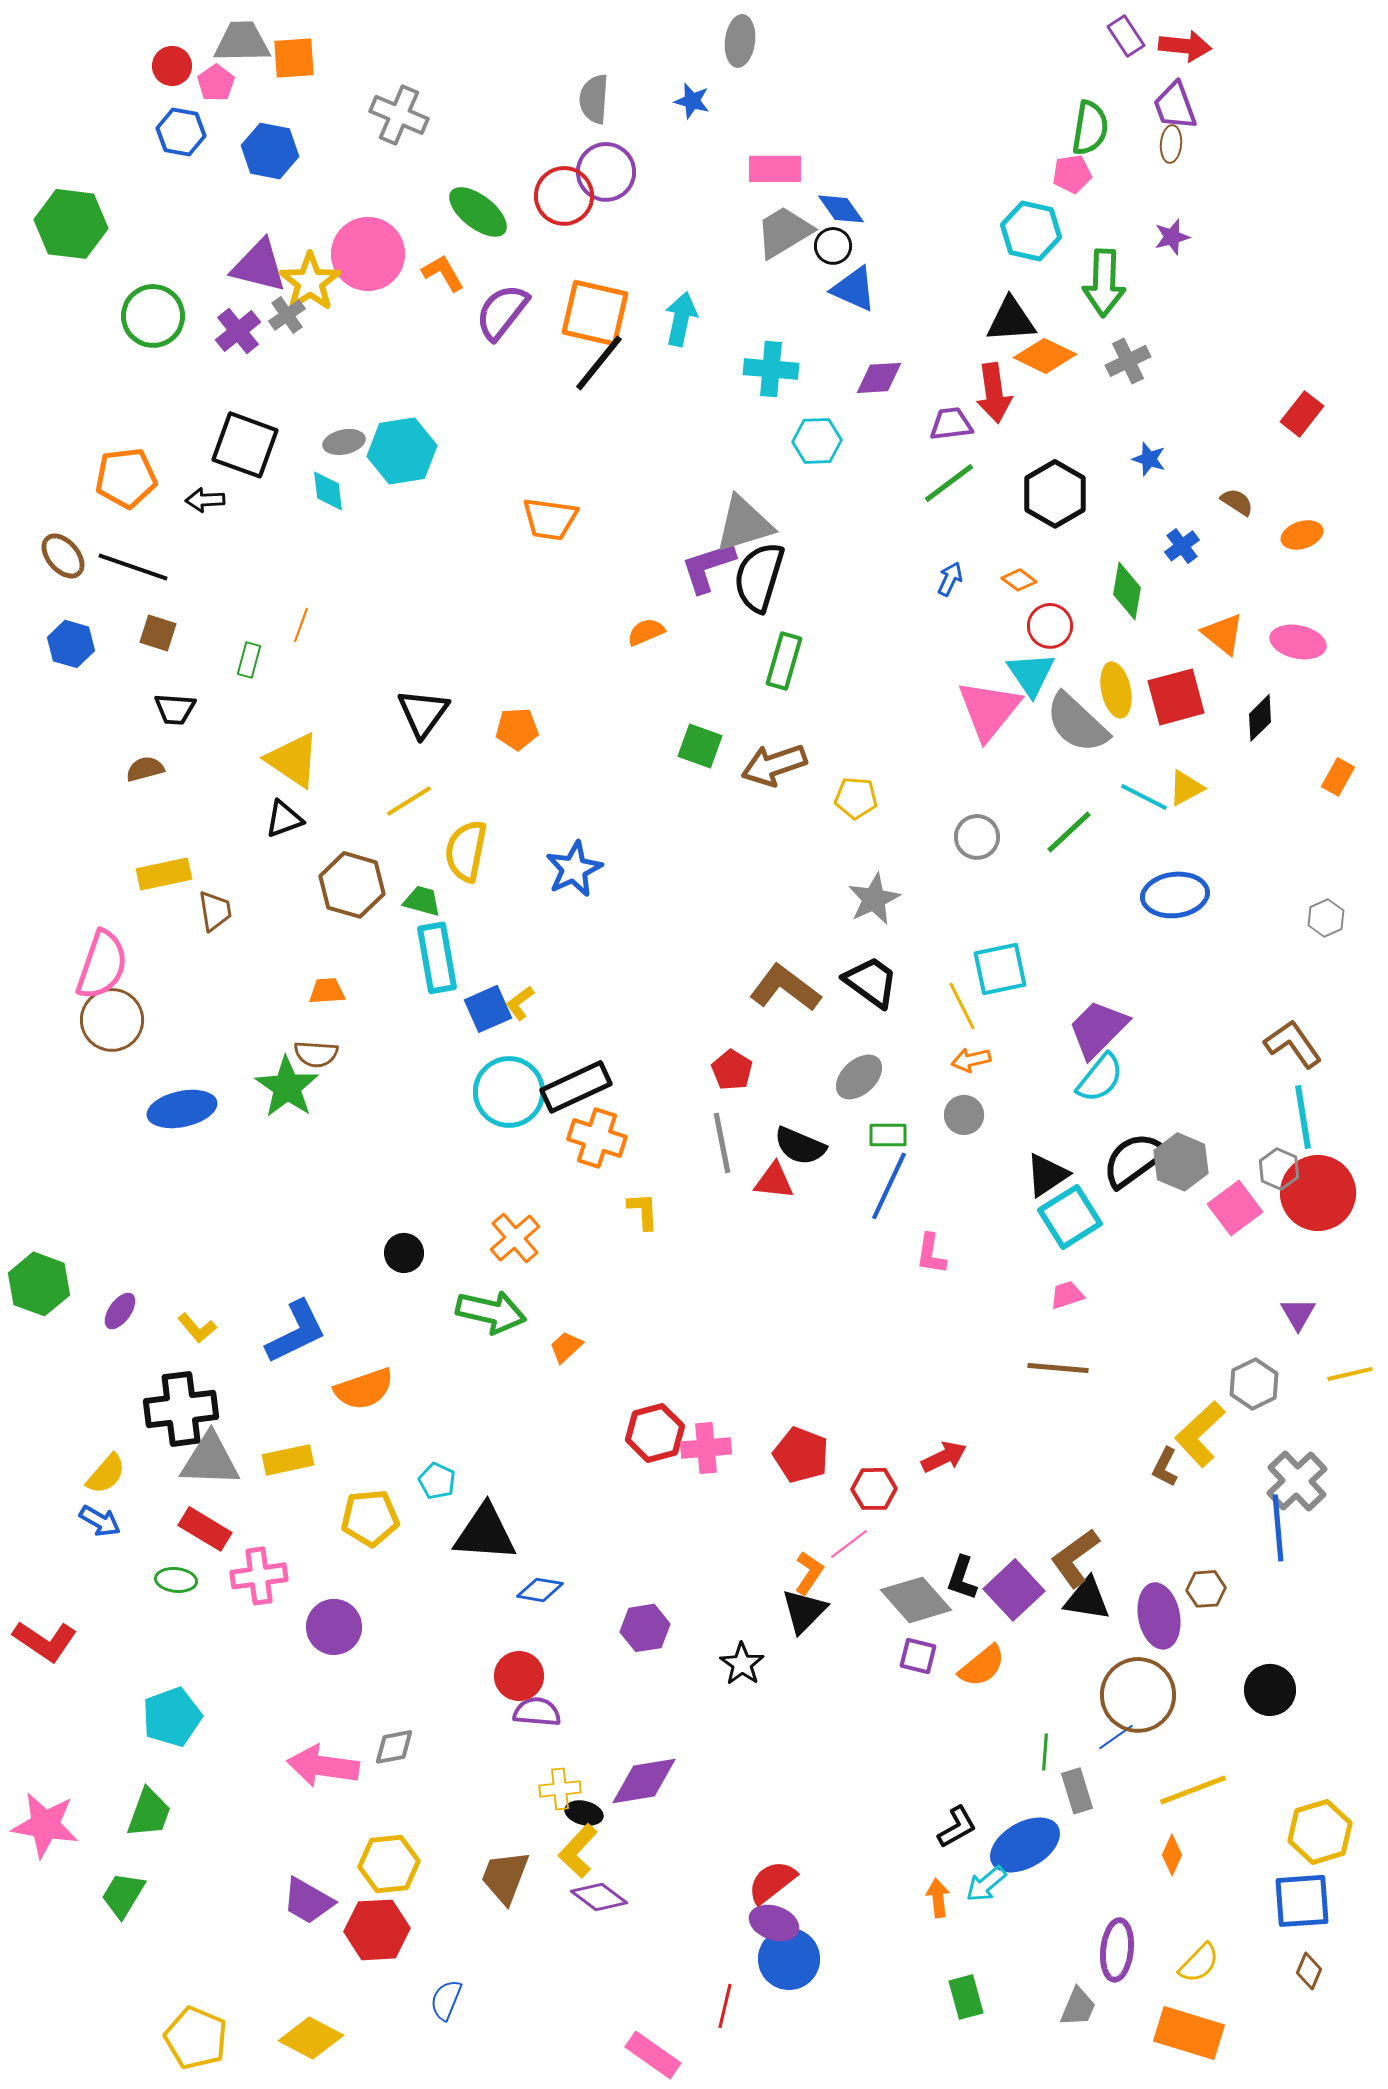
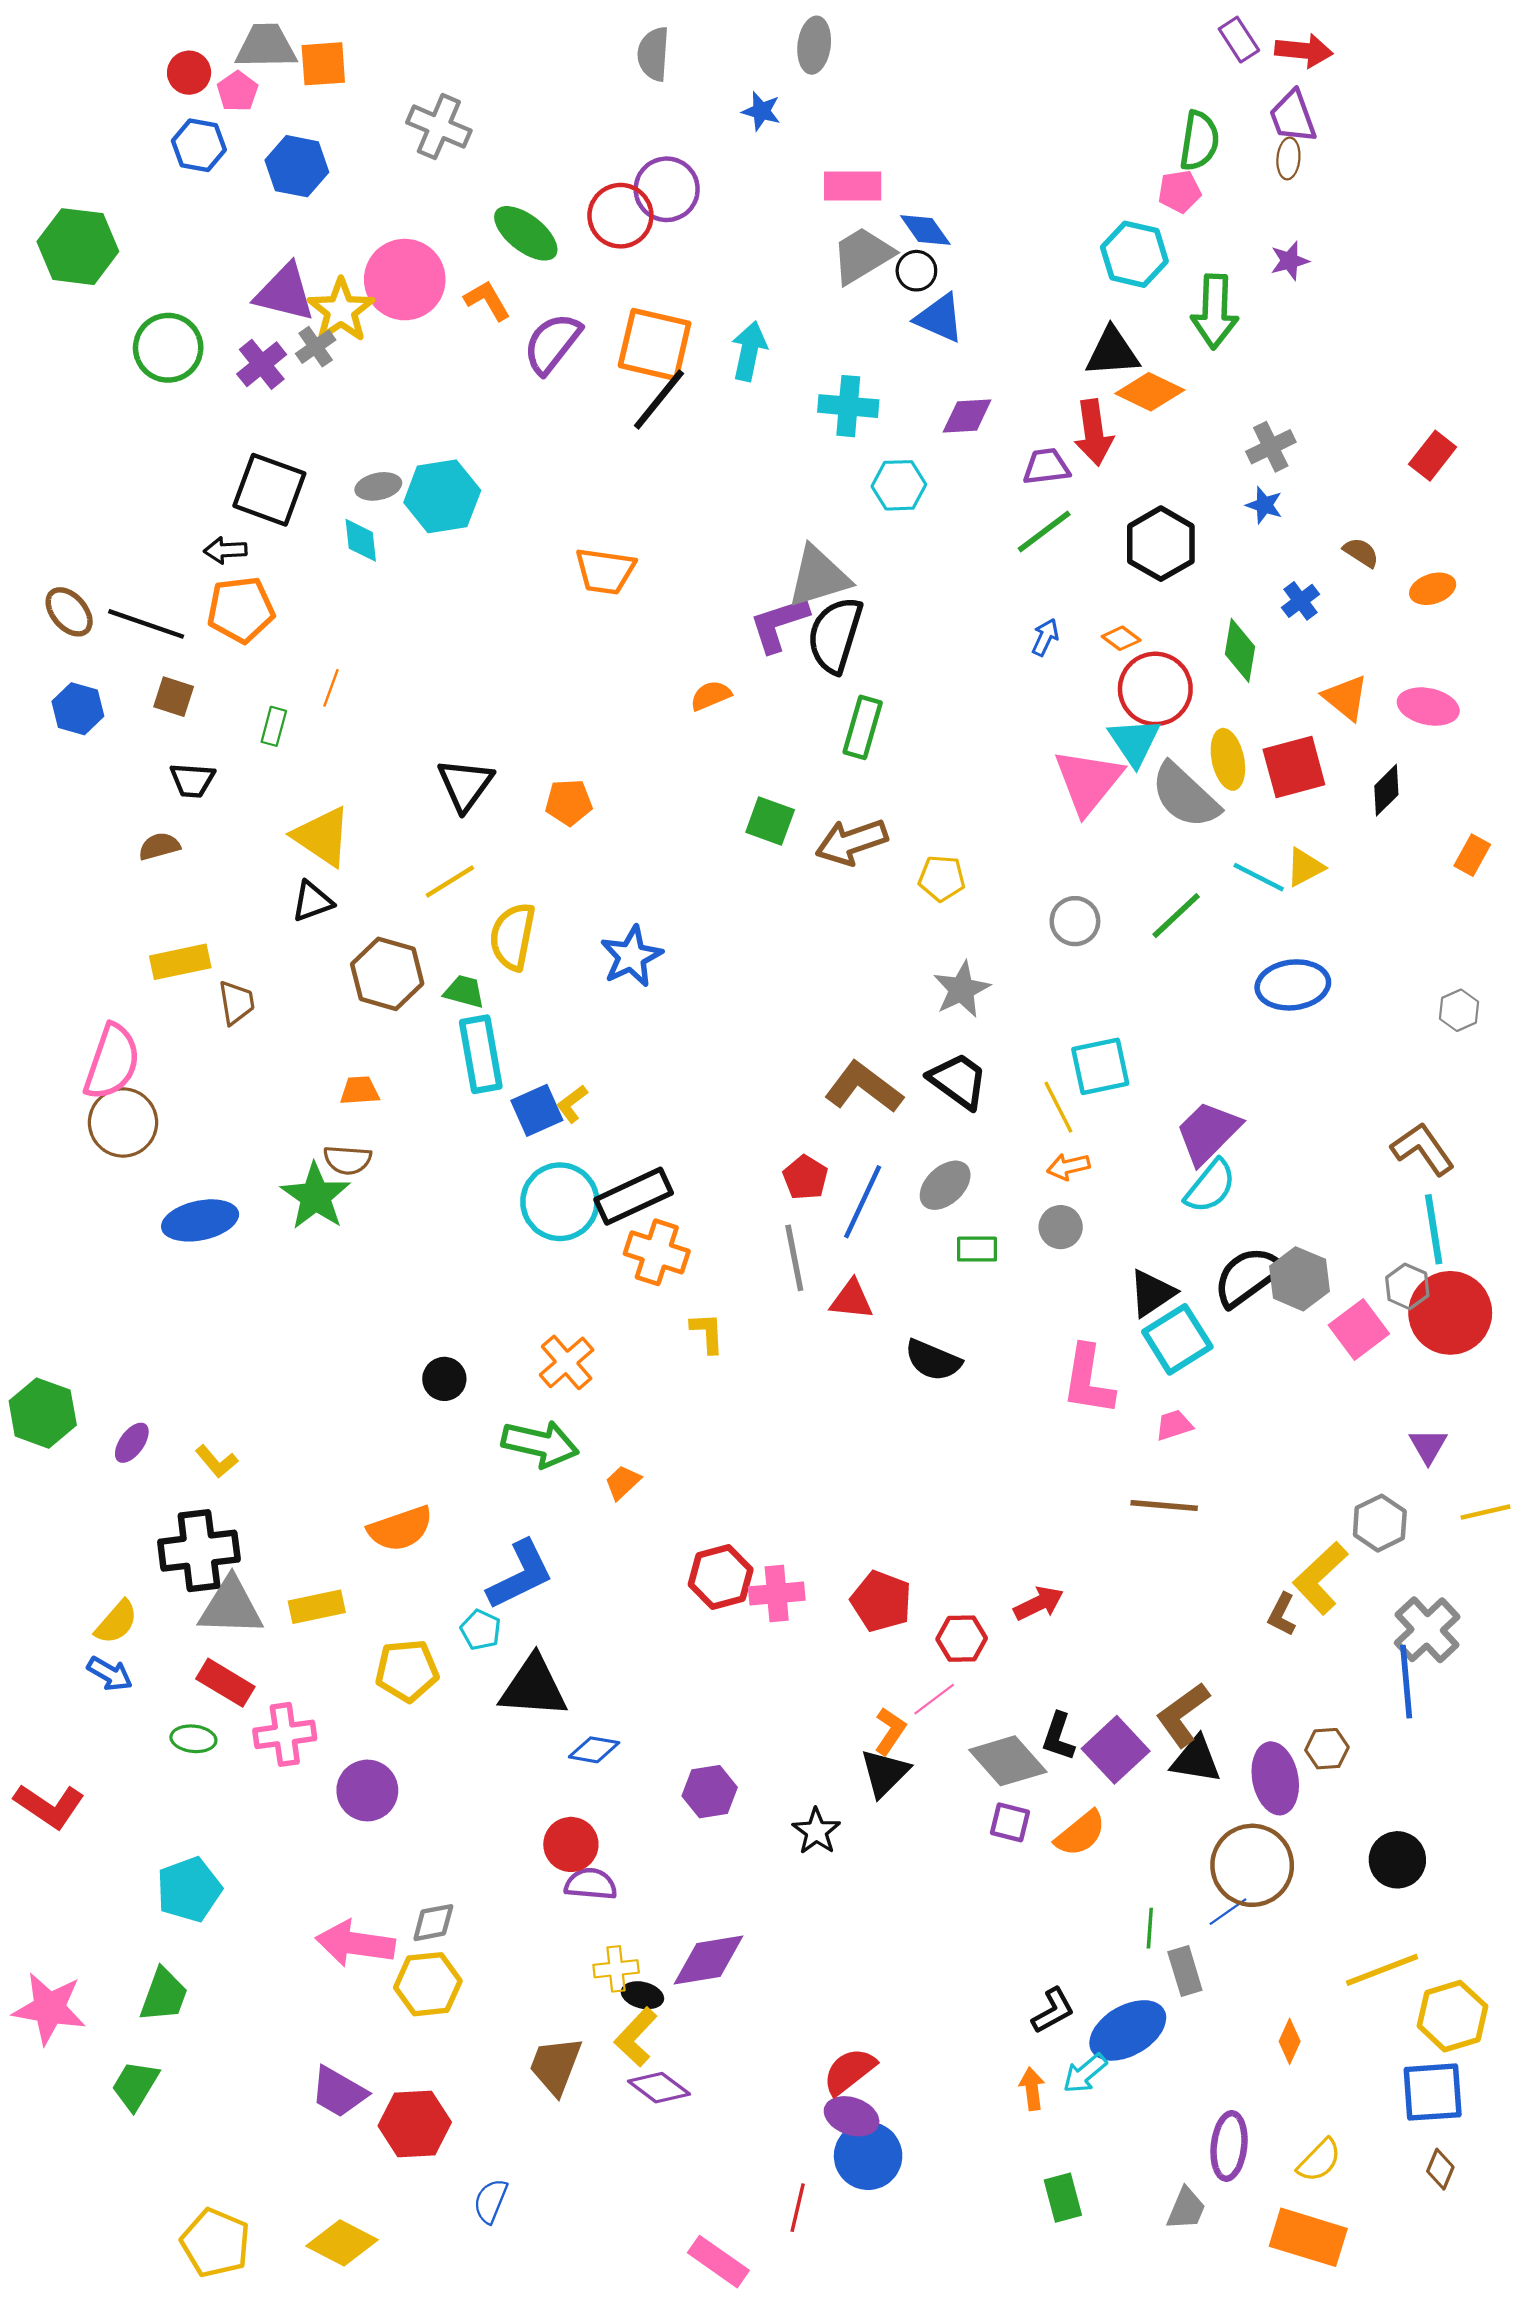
gray semicircle: (594, 99) -> (653, 54), moved
gray cross: (1128, 361) -> (1271, 447), moved
orange pentagon: (126, 478) -> (241, 610), moved
red circle: (1050, 626) -> (1155, 689), size x1.5
black semicircle: (800, 1146) -> (933, 1360), moved
blue line: (889, 1186) -> (863, 1202), moved
pink L-shape: (931, 1254) -> (1088, 1380), moved, size x1.6
blue L-shape: (296, 1332) -> (520, 1575), moved
yellow line: (1193, 1790) -> (1382, 1970), moved
yellow hexagon: (389, 1864) -> (428, 1984), moved

